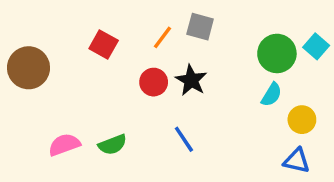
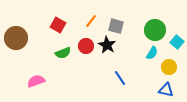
gray square: (200, 27) -> (116, 26), moved
cyan square: (316, 46) -> (177, 42), moved
blue line: (184, 139) -> (120, 78), moved
green semicircle: (112, 145) -> (63, 53), moved

